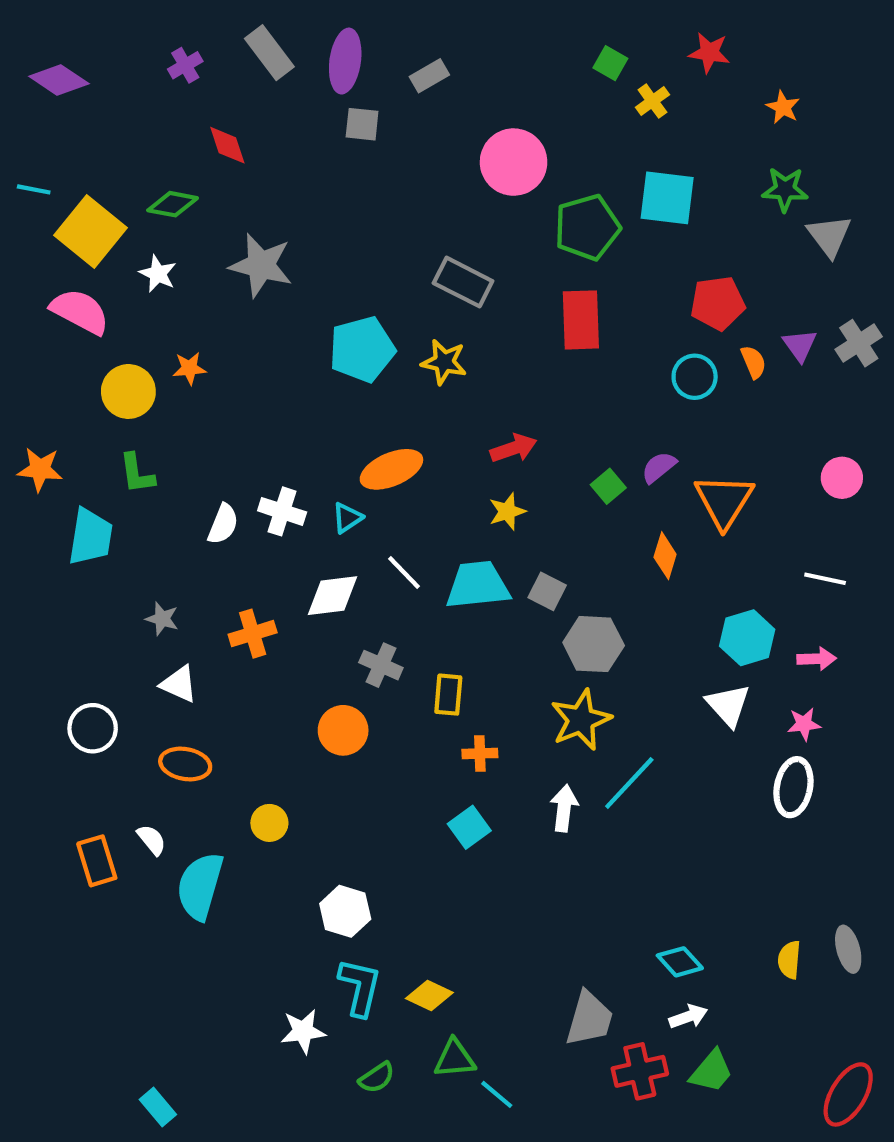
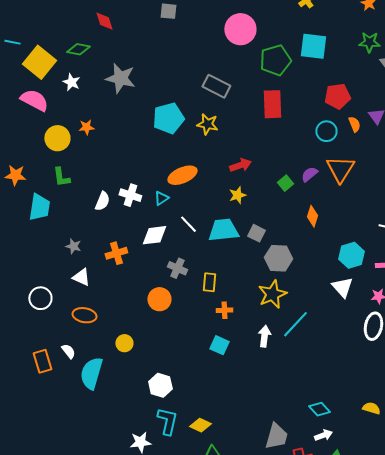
orange triangle: (724, 501) -> (340, 169), moved
cyan square: (469, 827) -> (219, 345), turned -30
yellow semicircle: (789, 960) -> (371, 408), turned 102

